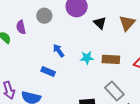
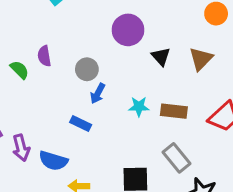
gray circle: (44, 16) -> (87, 69), moved
blue arrow: (59, 51) -> (98, 94), turned -120

